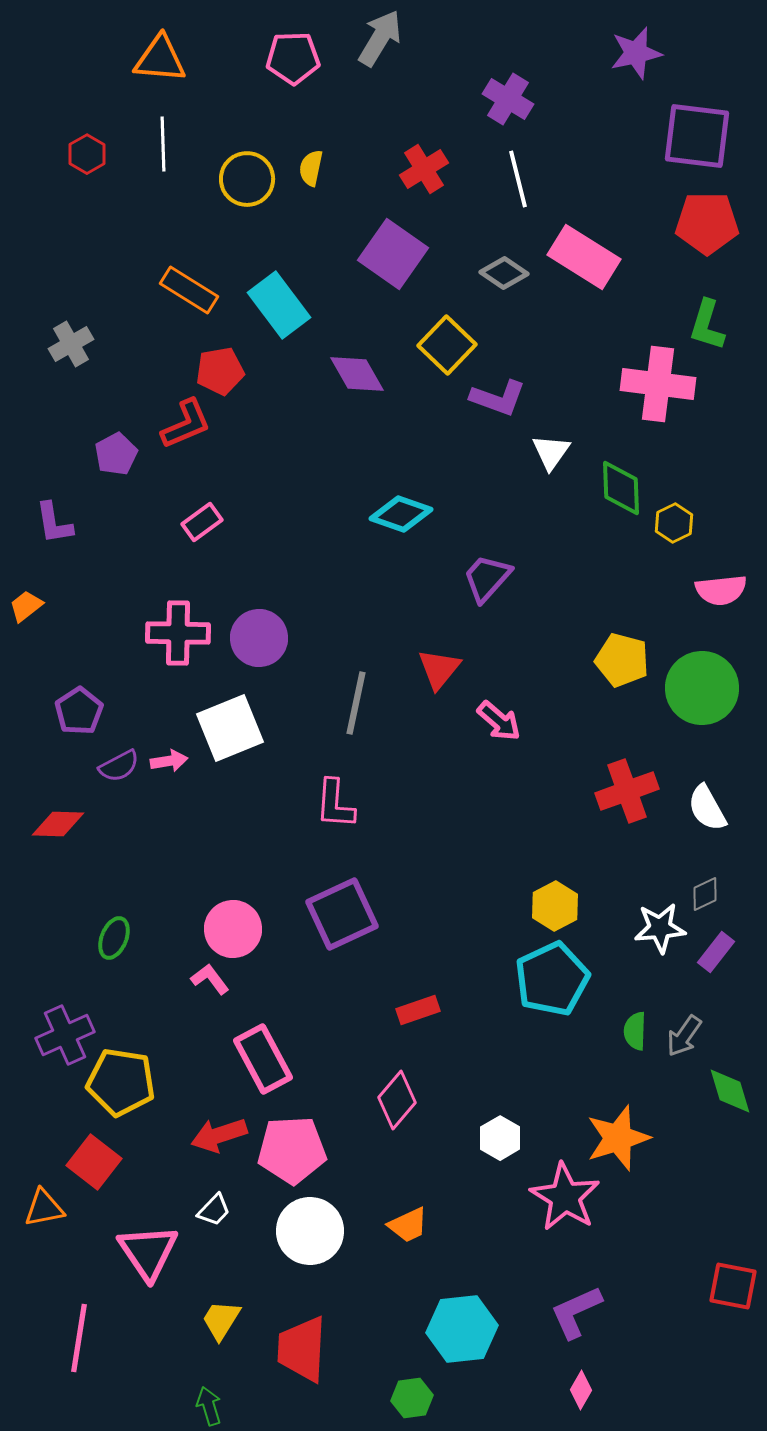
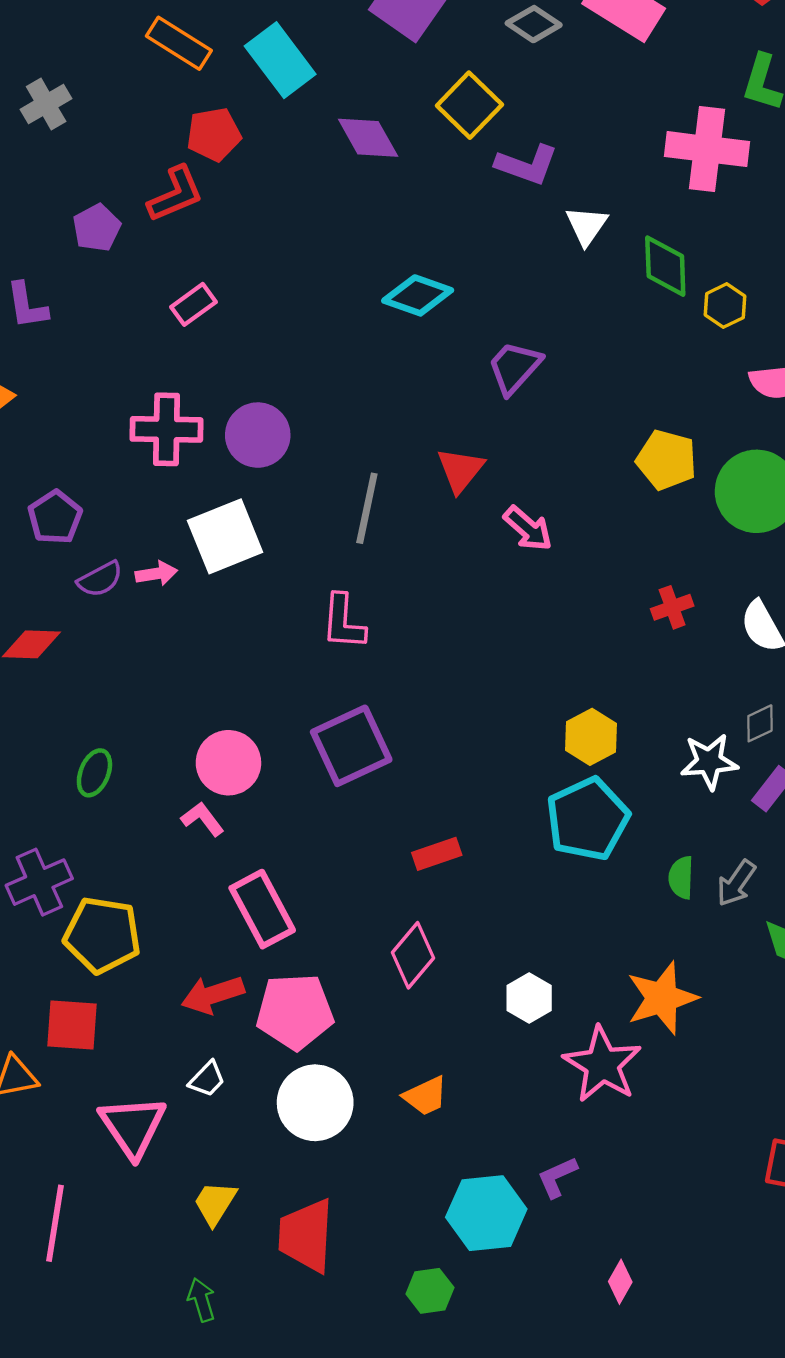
red cross: (627, 791) -> (672, 607), size x0.6
red square: (94, 1162) -> (72, 1025), turned -34
purple L-shape: (576, 1312) -> (557, 1177), moved, size x0.7

